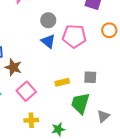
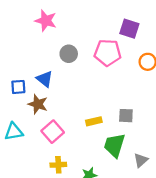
gray circle: (48, 20) -> (69, 54), moved
pink pentagon: (74, 36) -> (108, 53), moved
blue triangle: (48, 41) -> (45, 79), moved

